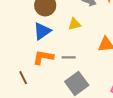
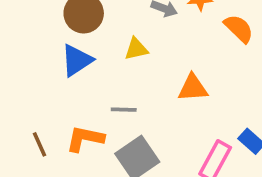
orange L-shape: (43, 57) -> (85, 139), moved

